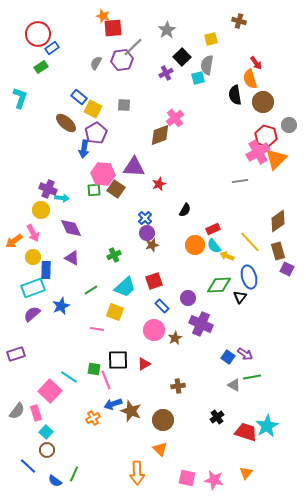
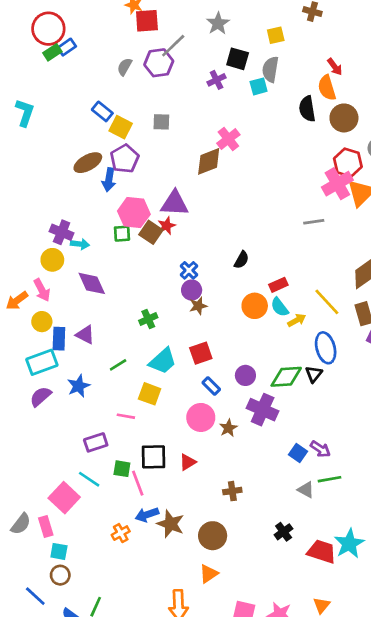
black square: (182, 57) -> (238, 59), turned -30
green rectangle: (41, 67) -> (52, 52), moved
brown ellipse: (66, 123) -> (88, 163), moved, turned -70
red star: (159, 184) -> (167, 226), moved
yellow arrow: (227, 256) -> (297, 320), turned 128
purple triangle: (72, 258) -> (85, 335), moved
green diamond: (219, 285) -> (286, 377), moved
purple rectangle: (16, 354) -> (96, 442), moved
cyan square: (46, 432) -> (59, 551), turned -32
orange triangle: (160, 449) -> (209, 574), turned 42

